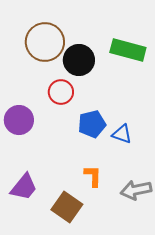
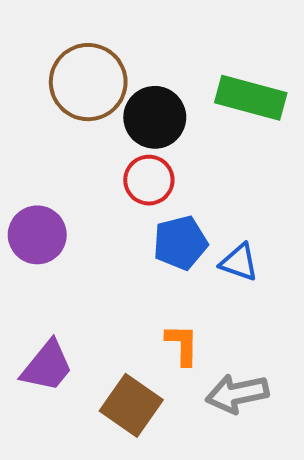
red circle: (61, 92) -> (149, 180), moved
gray arrow: (136, 190) -> (237, 394), moved

